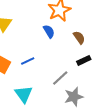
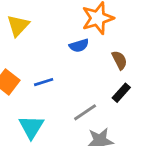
blue semicircle: (49, 31) -> (79, 45), turned 96
black rectangle: (84, 60) -> (121, 93), turned -32

